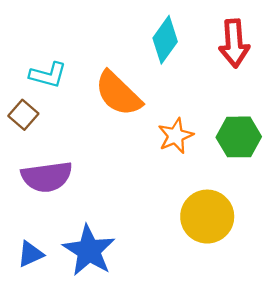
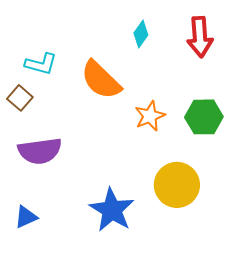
cyan diamond: (165, 40) -> (141, 34), size x0.7
blue star: (89, 251) -> (112, 210), moved

